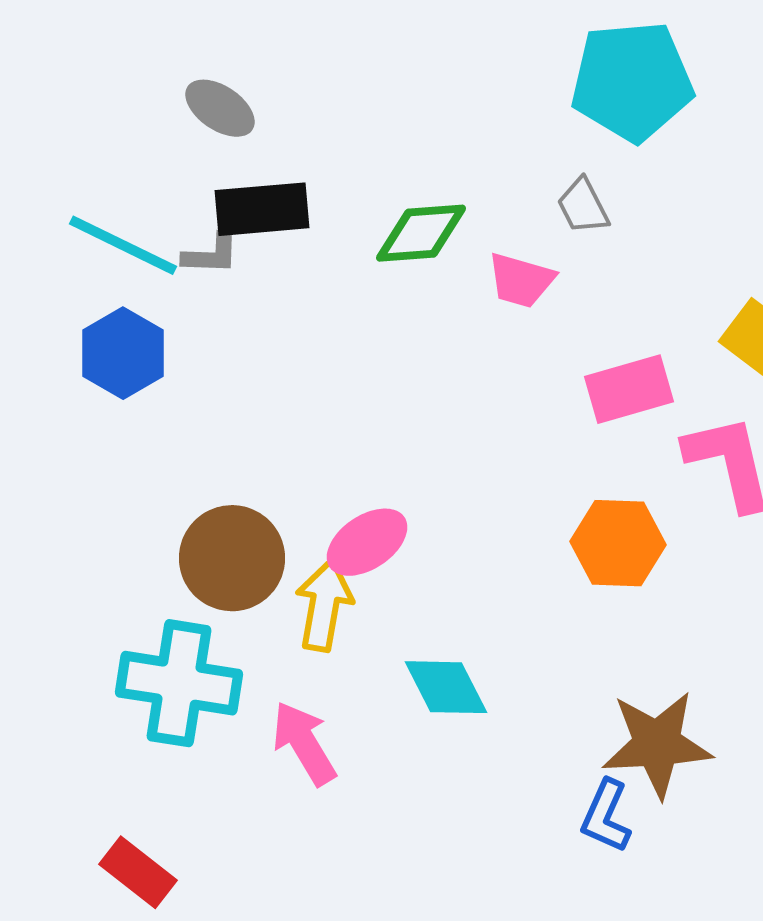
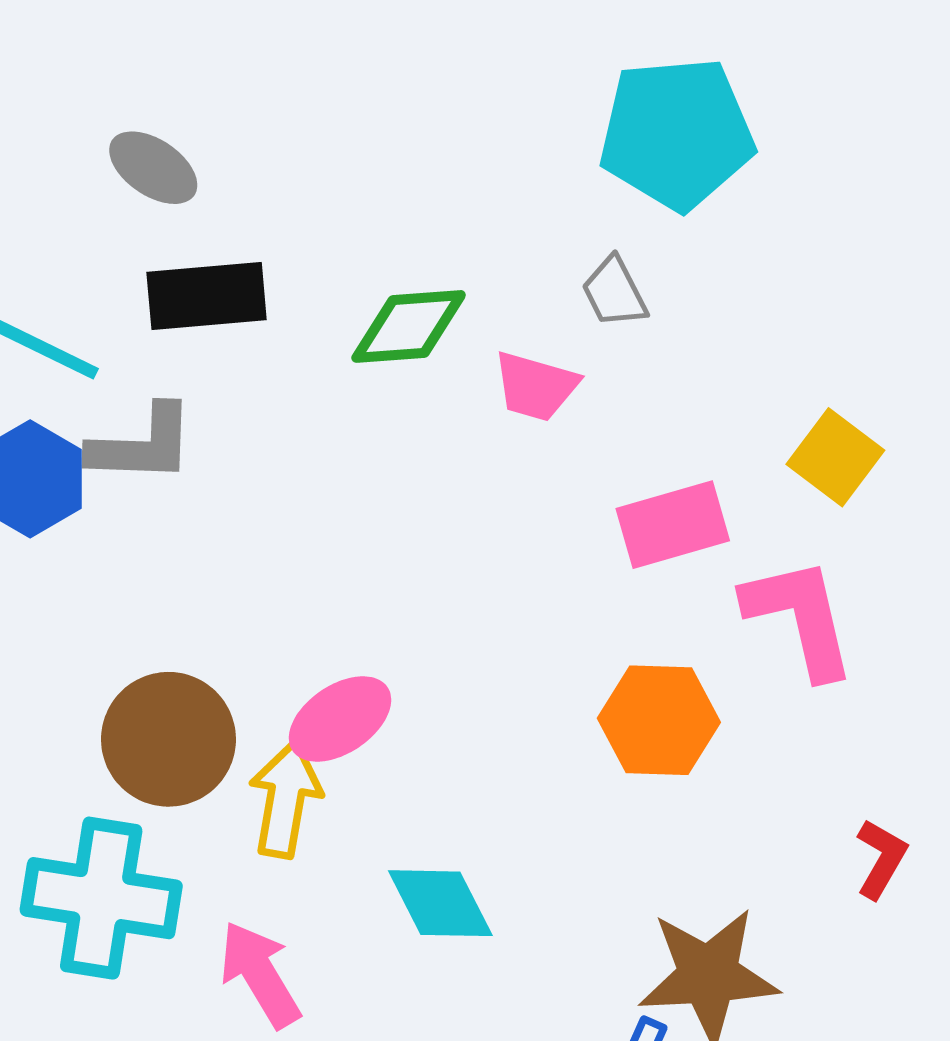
gray L-shape: (211, 254) -> (142, 445), moved, size x1.5

